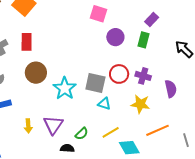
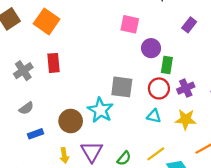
green rectangle: (144, 40) -> (167, 65), moved
brown circle: (36, 73) -> (71, 121), moved
purple cross: (143, 76) -> (186, 88), turned -35
gray square: (95, 83) -> (122, 87), moved
cyan triangle: (104, 104) -> (154, 116), moved

